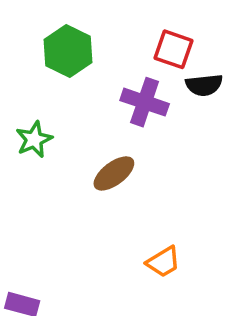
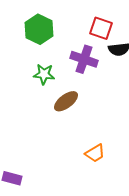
green star: (34, 139) -> (44, 74), moved, turned 30

